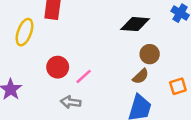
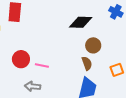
pink line: (84, 76) -> (42, 66), turned 56
brown semicircle: (141, 76) -> (87, 63), turned -64

